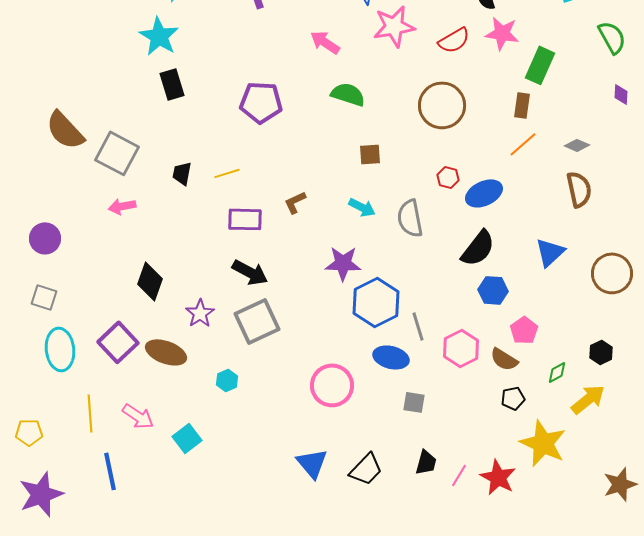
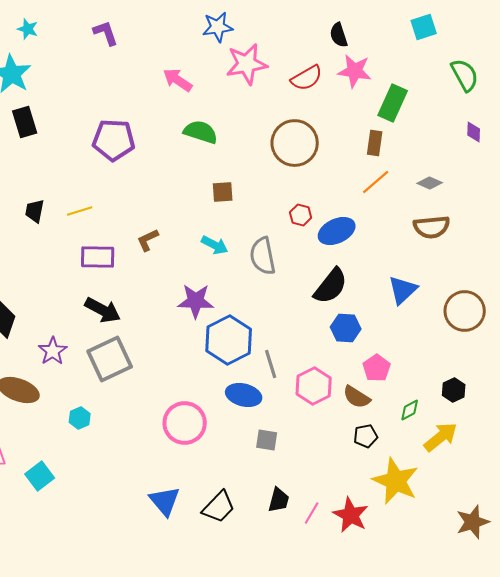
brown semicircle: (579, 189) -> (432, 227), turned 96

